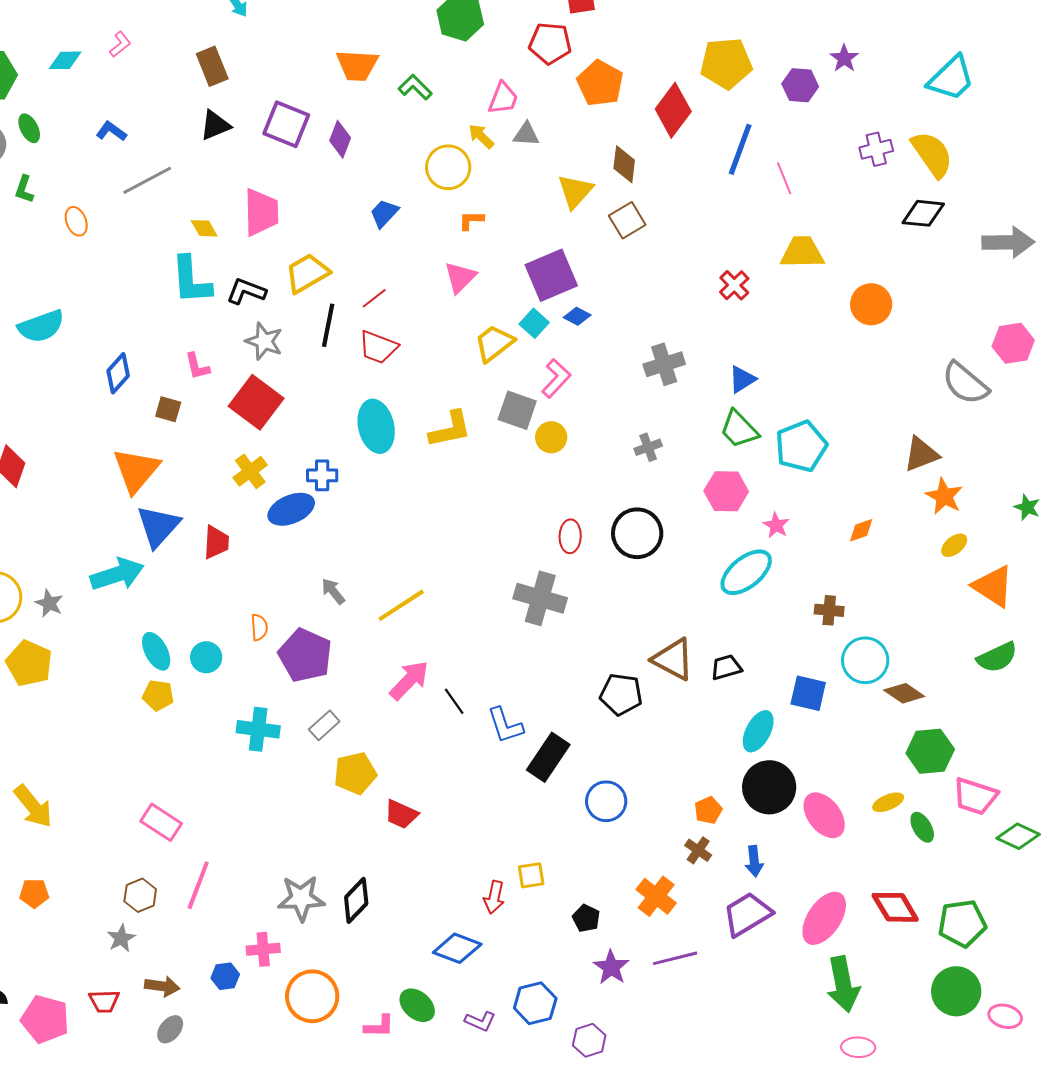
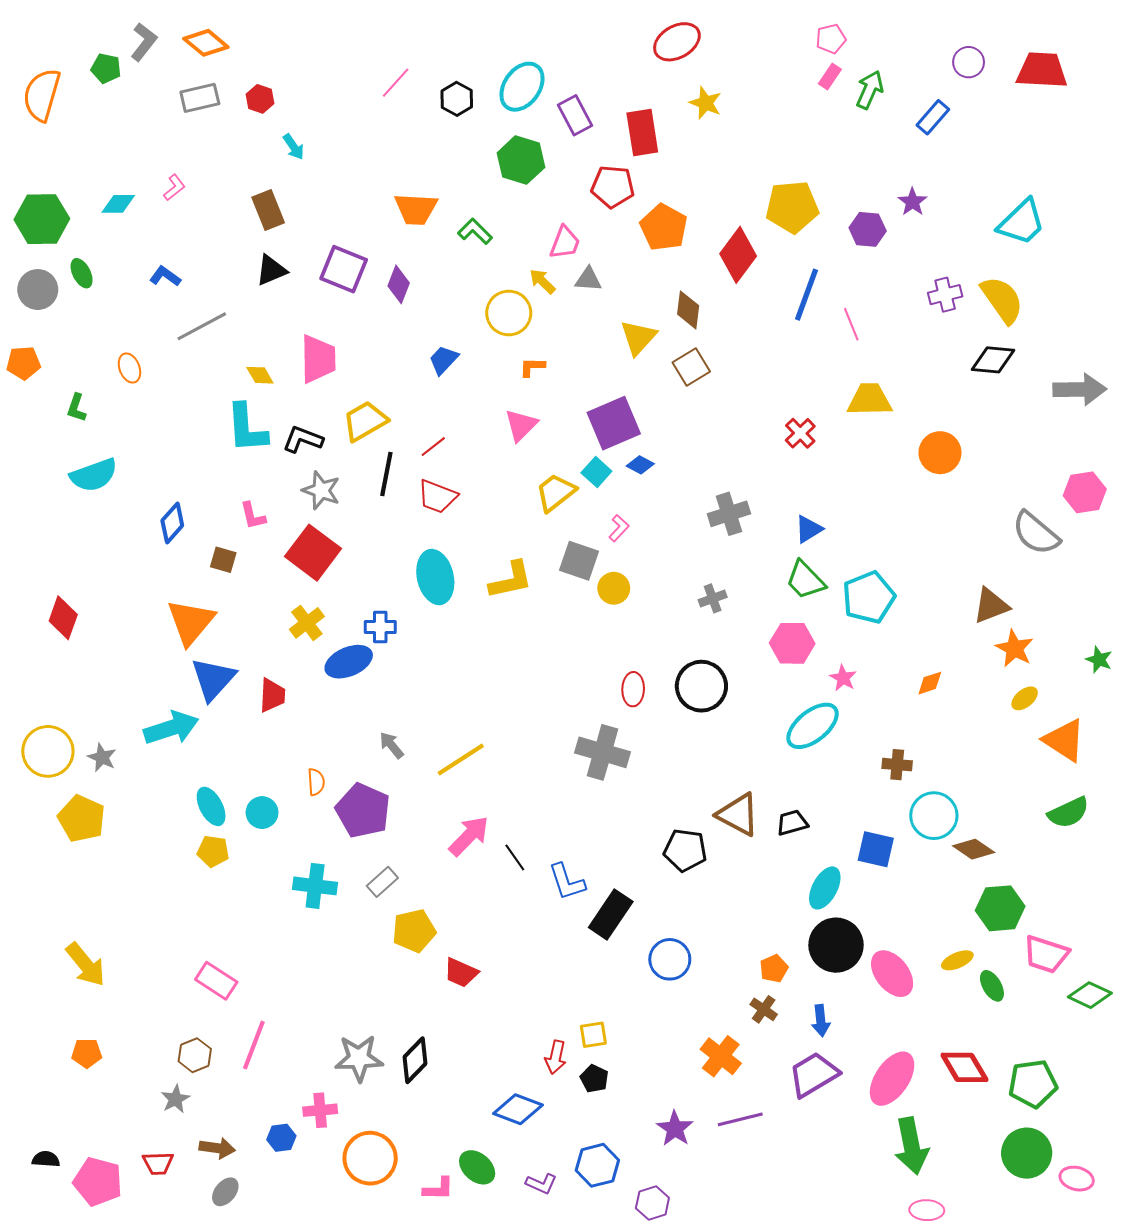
green L-shape: (24, 189) -> (76, 408), moved
pink L-shape: (556, 378) -> (619, 528), size x0.7
black pentagon: (586, 918) -> (594, 1079), moved

